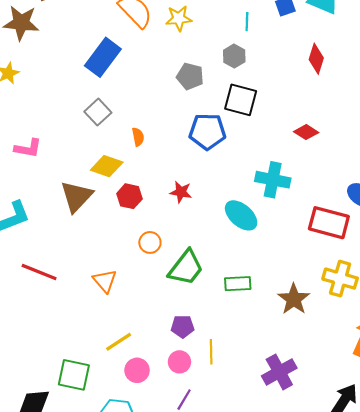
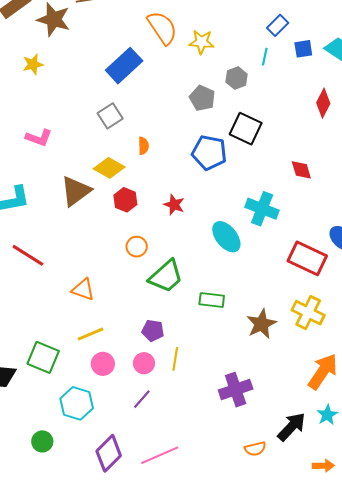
gray hexagon: (234, 56) -> (237, 78), moved
red diamond: (306, 132) -> (301, 170), turned 30
orange triangle: (105, 281) -> (83, 290), moved, turned -40

